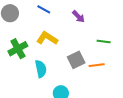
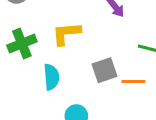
yellow L-shape: (47, 38) -> (66, 33), turned -45

